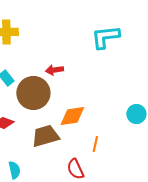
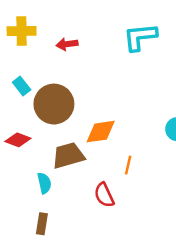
red arrow: (54, 70) -> (67, 44), moved
cyan semicircle: (14, 170) -> (44, 183), moved

